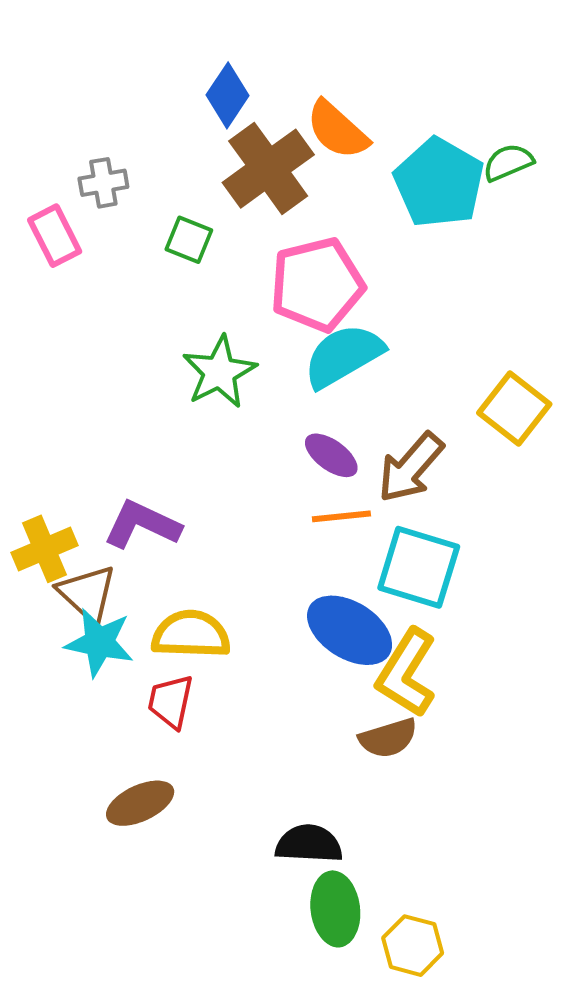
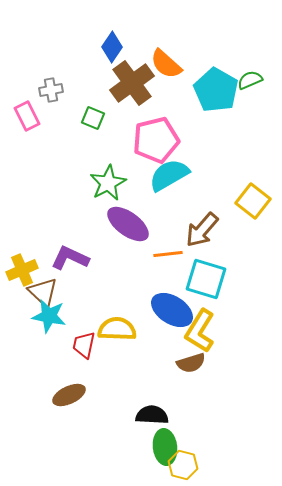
purple ellipse: (331, 455) -> (128, 224), moved, size x1.6
yellow semicircle: (191, 634) -> (117, 329), moved
yellow hexagon: (413, 946) -> (183, 465), moved

